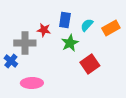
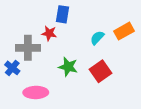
blue rectangle: (65, 20) -> (63, 14), moved
cyan semicircle: (87, 25) -> (97, 38), moved
green star: (70, 43) -> (68, 67), moved, turned -30

